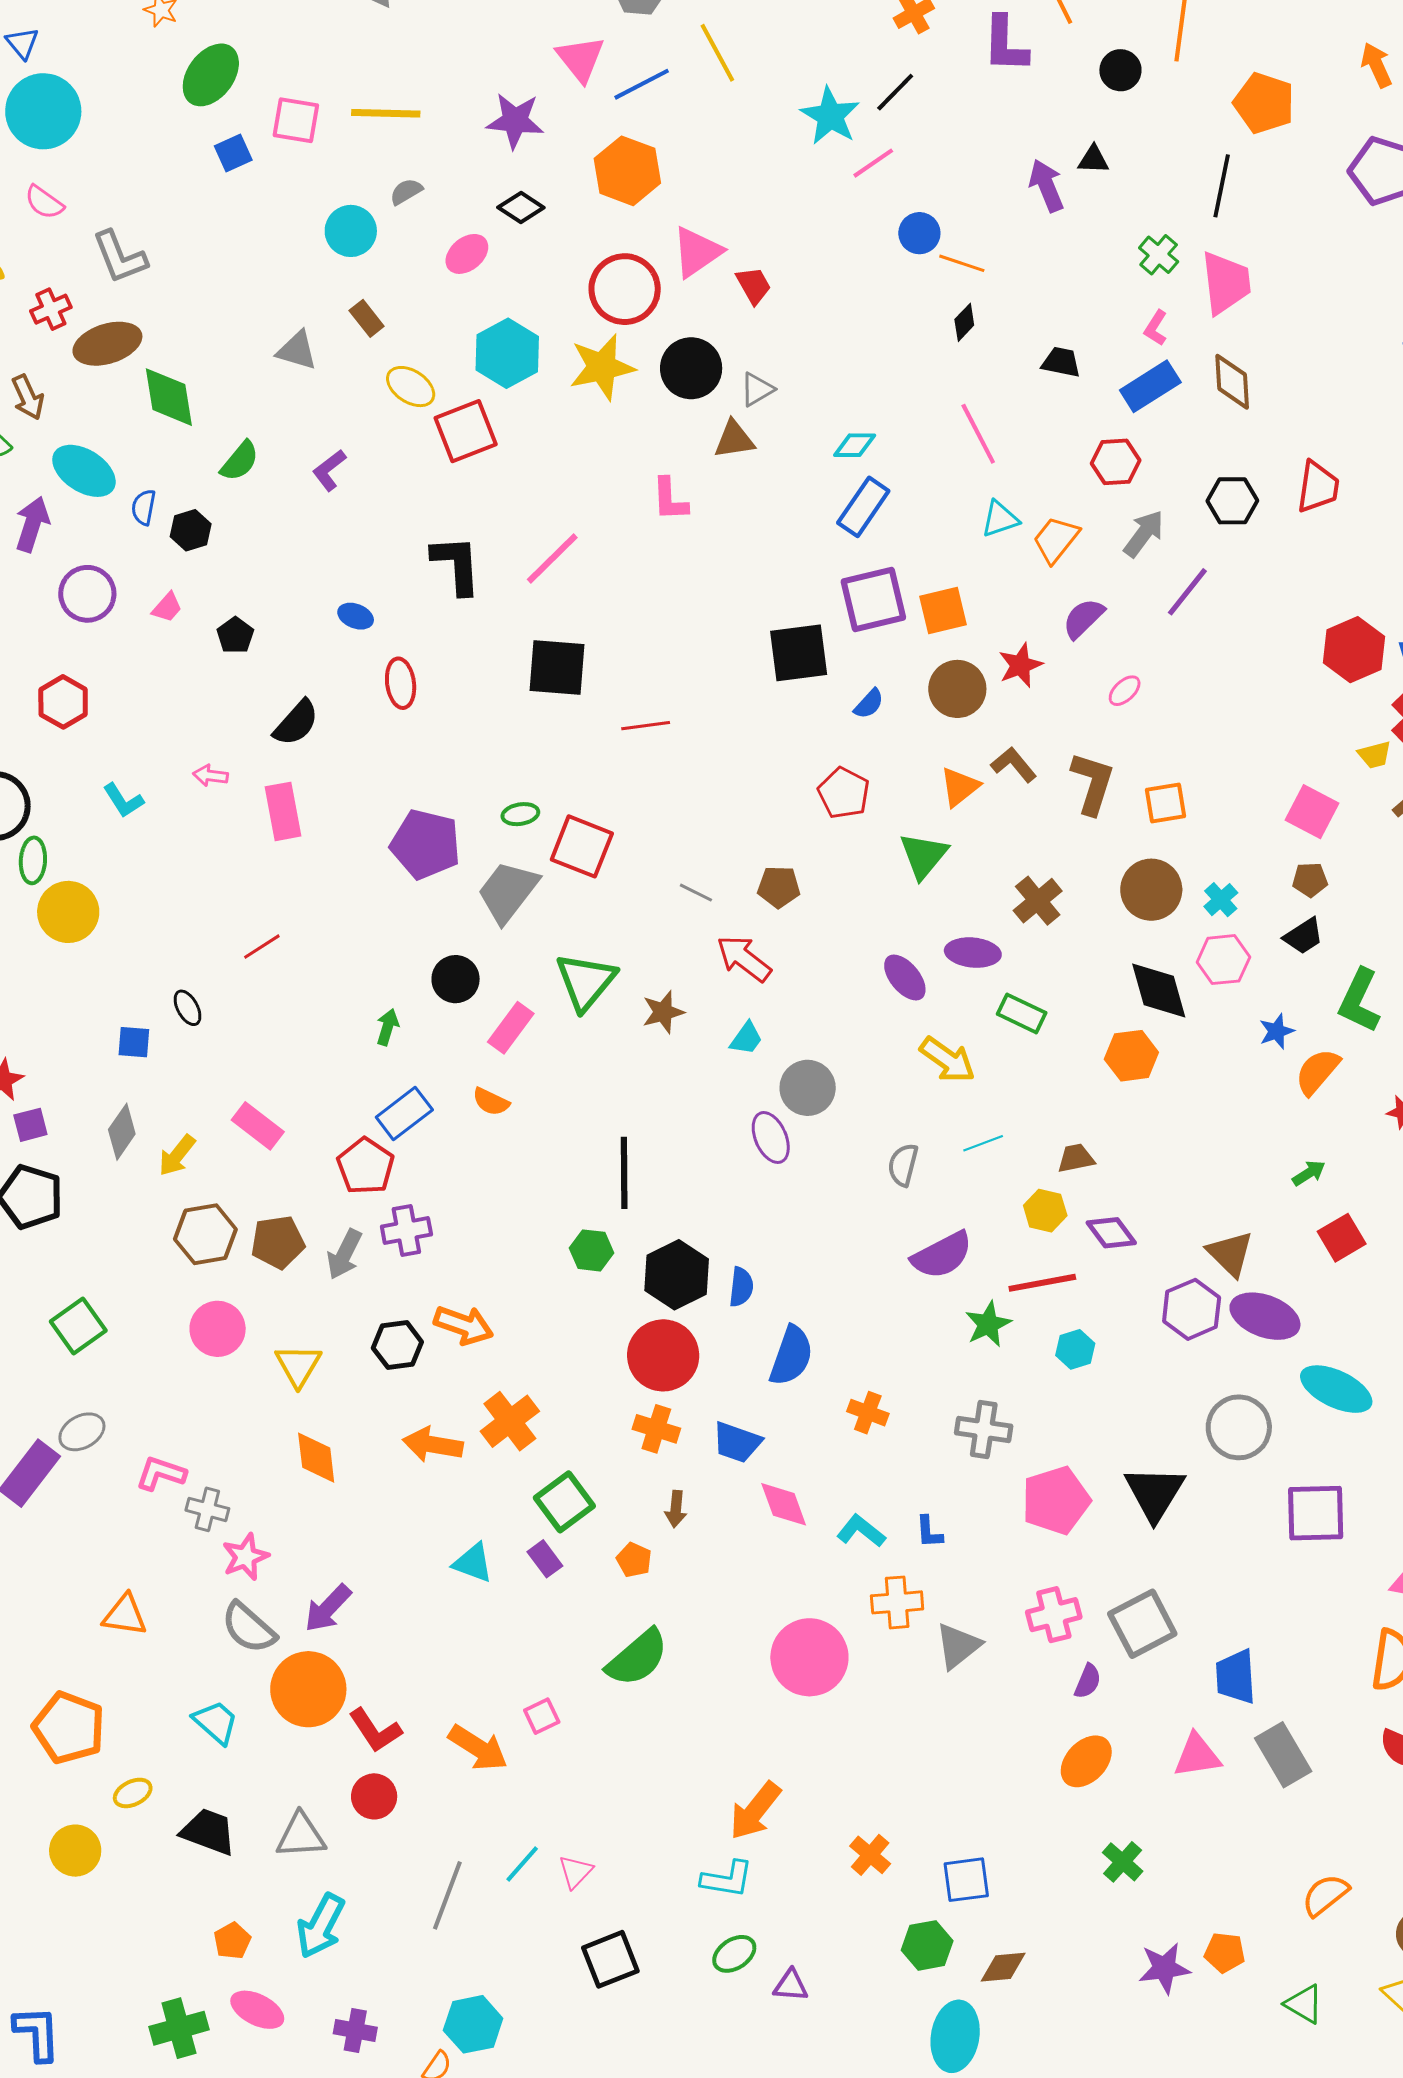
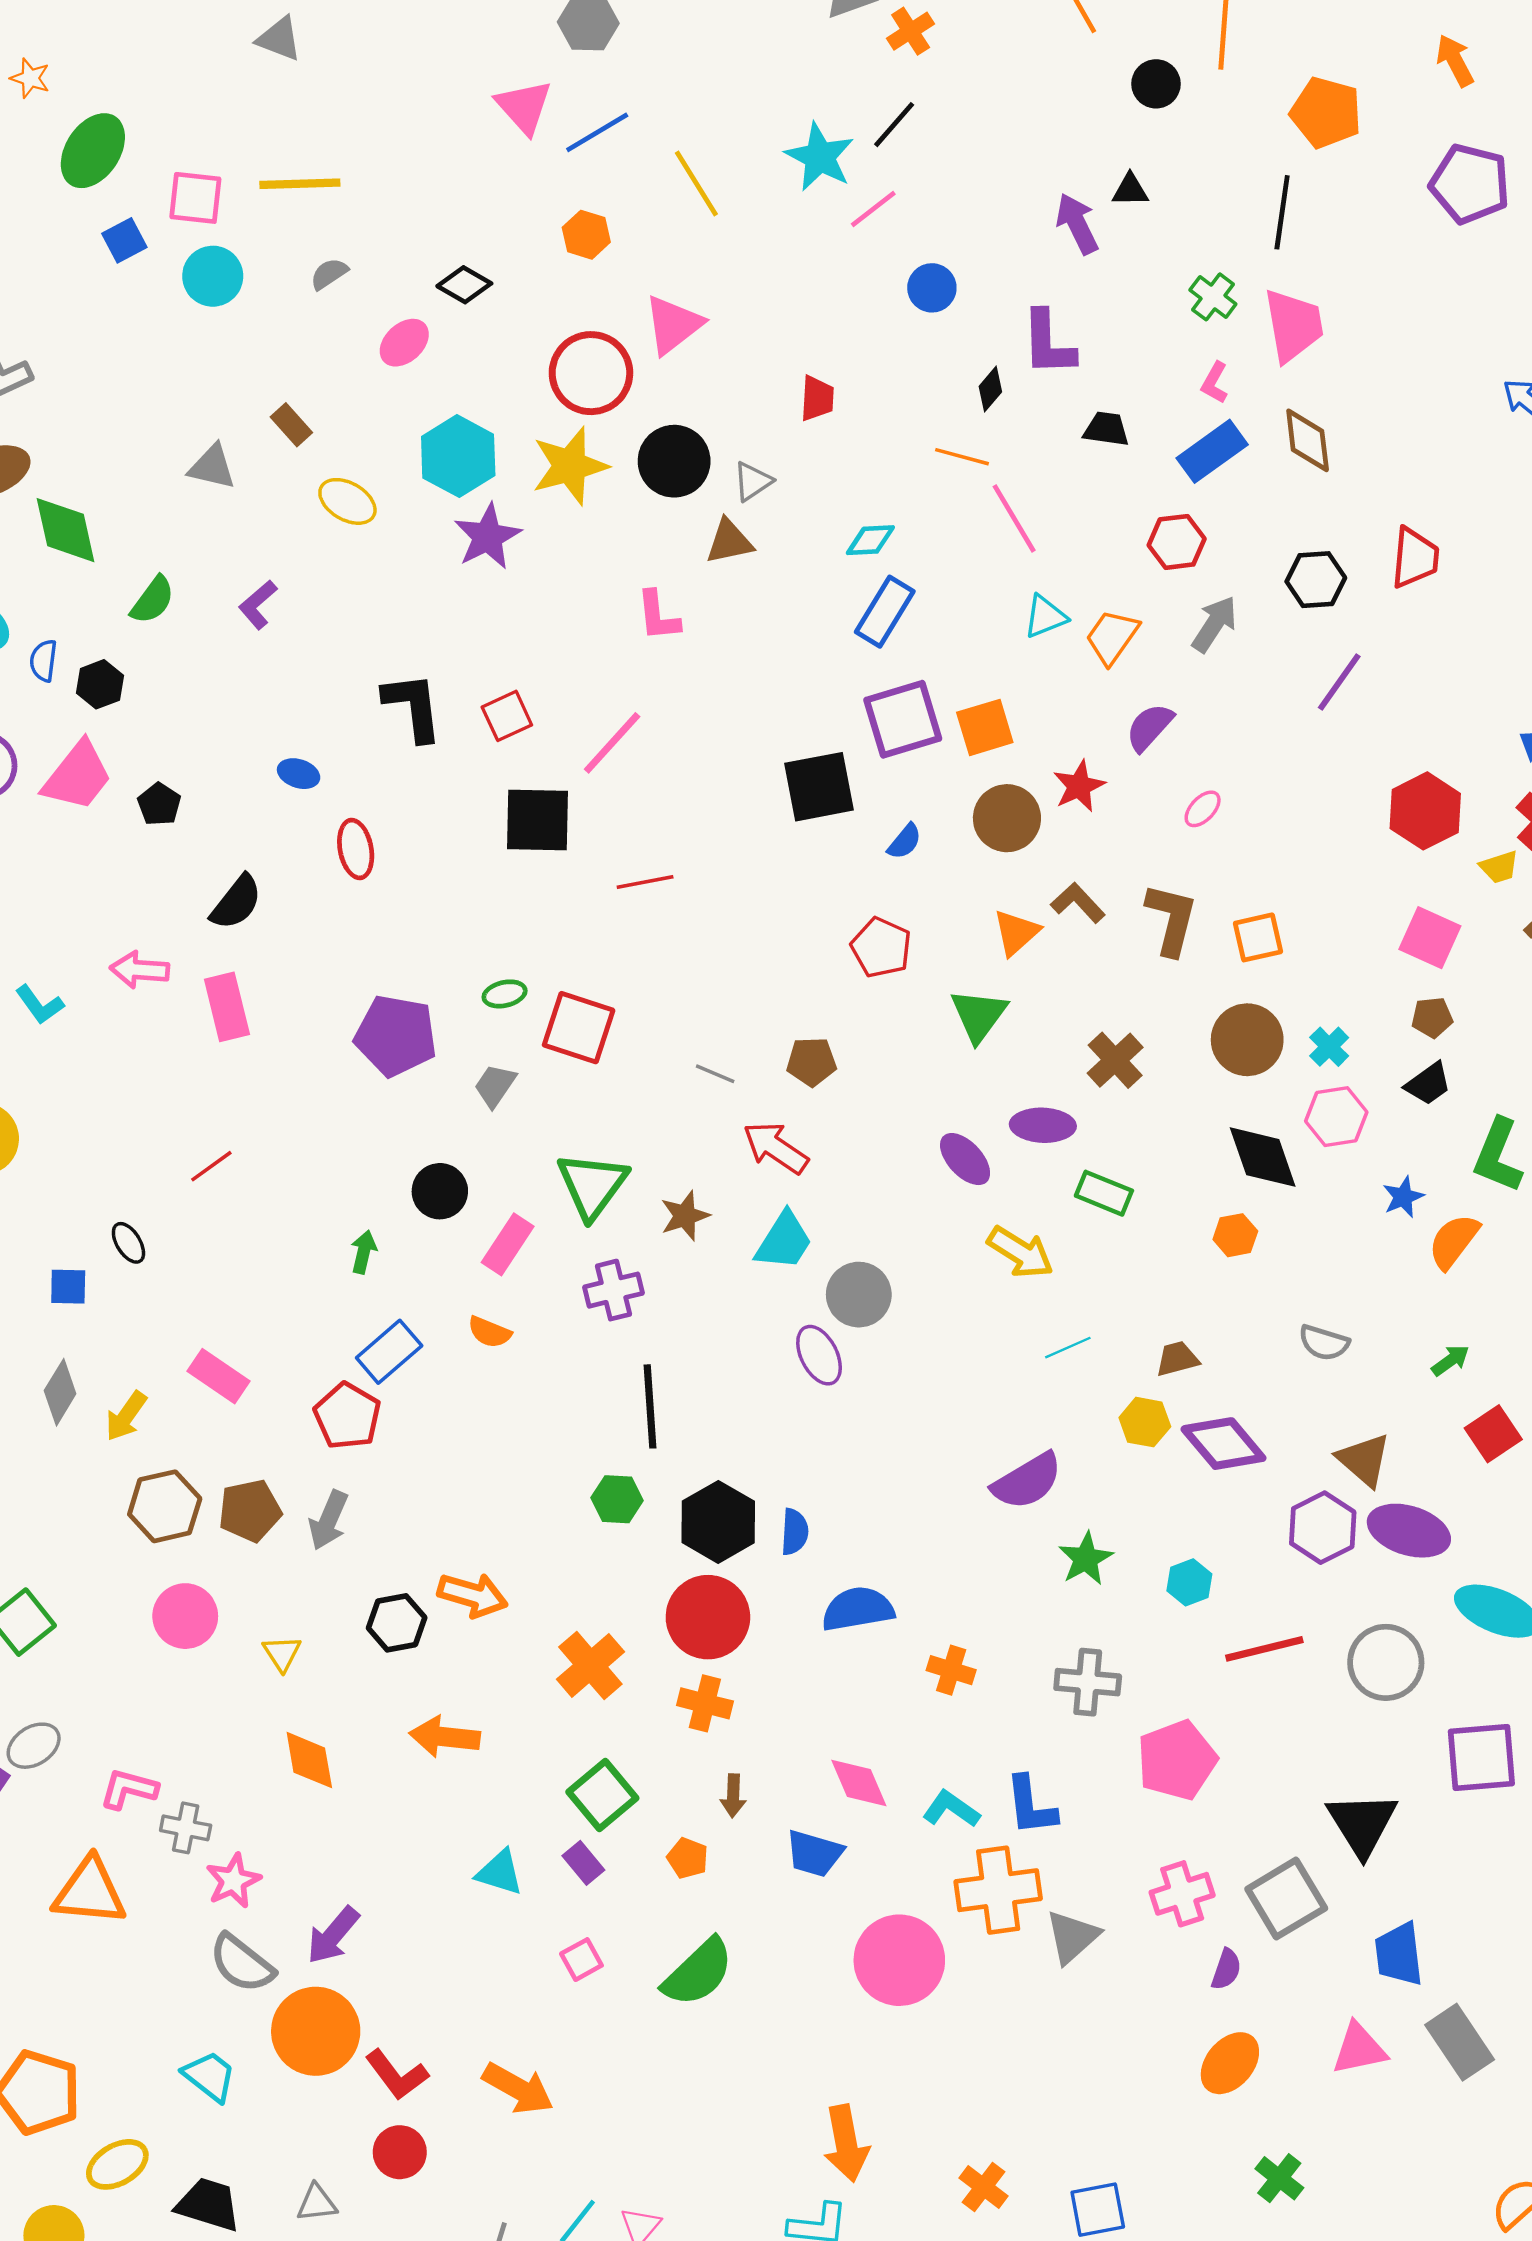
purple L-shape: (1005, 44) -> (1048, 343), moved
yellow line: (717, 53) -> (696, 183), moved
purple star: (515, 121) -> (488, 537), moved, turned -30
orange hexagon: (627, 171) -> (586, 235), size x0.6
cyan circle: (351, 231) -> (213, 276), moved
orange line: (962, 263) -> (962, 457), moved
red trapezoid: (754, 285) -> (817, 398), moved, turned 36
red square: (466, 431) -> (507, 716), moved, size x0.7
pink line: (552, 558) -> (612, 743), moved
purple line: (1187, 592) -> (1339, 682), moved
pink trapezoid: (167, 607) -> (78, 776), size x2.0
red hexagon: (1354, 650) -> (1425, 811), moved
pink arrow: (210, 776) -> (140, 970), size x1.4
gray trapezoid: (508, 892) -> (495, 1086), size x0.6
cyan trapezoid: (746, 1038) -> (784, 1241), size x1.5
orange hexagon: (1131, 1056) -> (1235, 1235), size x0.7
gray semicircle: (903, 1165) -> (1324, 1343), moved, turned -84
purple cross: (406, 1230) -> (613, 1290), moved
purple diamond: (1111, 1233) -> (1223, 1444), size x1.4
red line: (1042, 1283) -> (1264, 1649), moved
blue semicircle: (791, 1356) -> (858, 1609), turned -116
yellow triangle: (298, 1365) -> (282, 1653), size x0.7
orange cross: (510, 1421) -> (590, 1666), moved
blue trapezoid: (737, 1442) -> (814, 1853), moved
black triangle: (1155, 1493) -> (1362, 1824), moved
blue L-shape: (929, 1532) -> (1031, 1806), size x1.6
orange cross: (897, 1602) -> (998, 1890), size x1.4
orange triangle: (125, 1615) -> (90, 1892), moved, size x1.4
pink square: (542, 1716) -> (581, 1960), moved
yellow ellipse: (133, 1793) -> (117, 2164), size x1.4
orange arrow: (755, 1811) -> (846, 2143), turned -46
gray triangle: (301, 1836) -> (317, 2203), size x0.7

